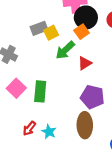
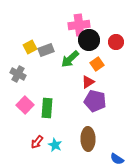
orange square: (82, 32) -> (97, 64), moved
yellow square: (51, 33) -> (30, 47), moved
green arrow: (65, 50) -> (70, 59), moved
purple pentagon: (92, 97) -> (95, 101), moved

